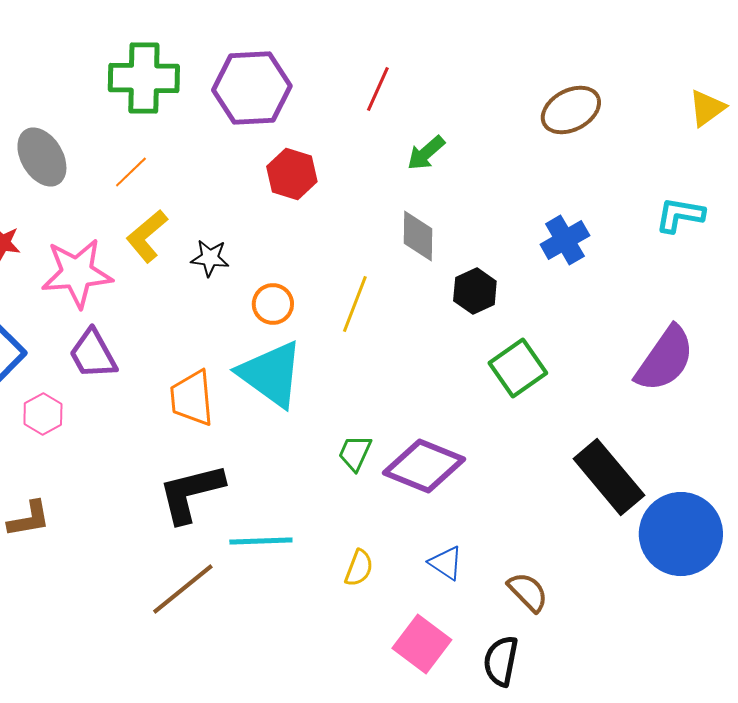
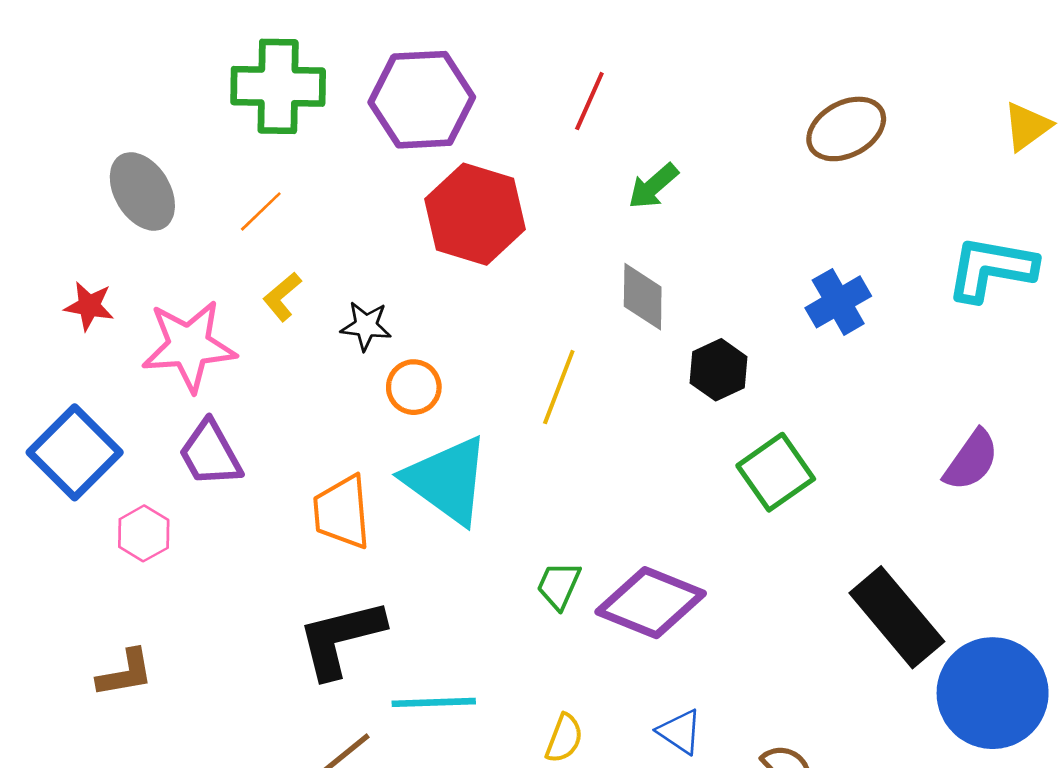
red hexagon: (292, 174) -> (475, 214), size x1.5
cyan L-shape: (680, 215) -> (991, 269), size x1.4
yellow L-shape: (147, 236) -> (282, 297), size x0.7
orange circle: (273, 304) -> (414, 387), moved
purple semicircle: (665, 359) -> (971, 460), size x0.7

